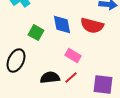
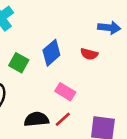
blue diamond: (62, 25) -> (51, 53), turned 60
red semicircle: (92, 26) -> (89, 54), size x0.6

